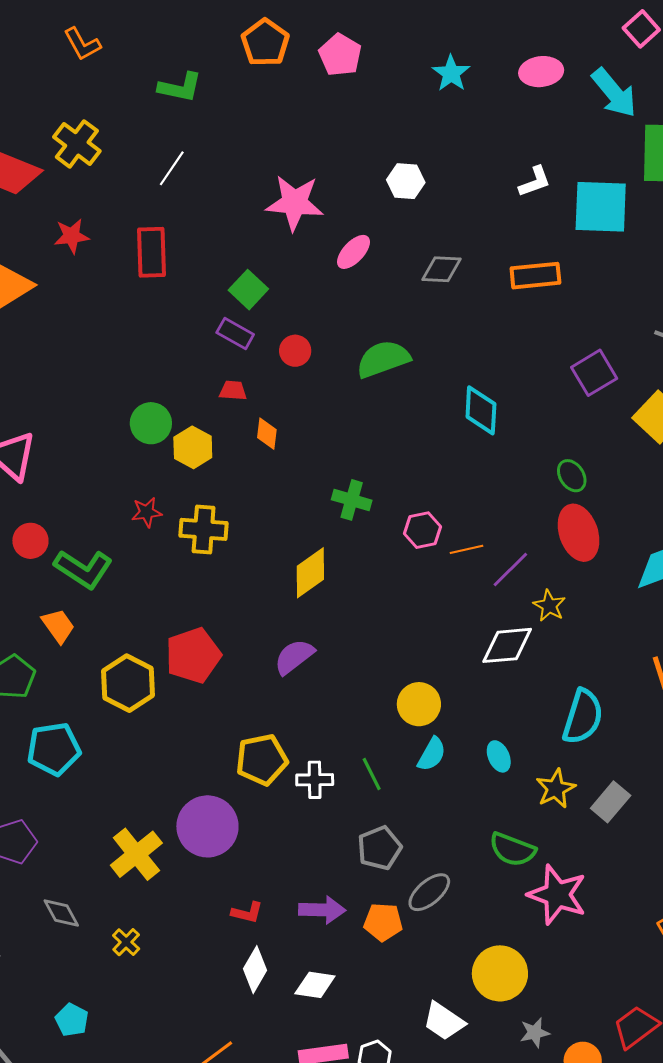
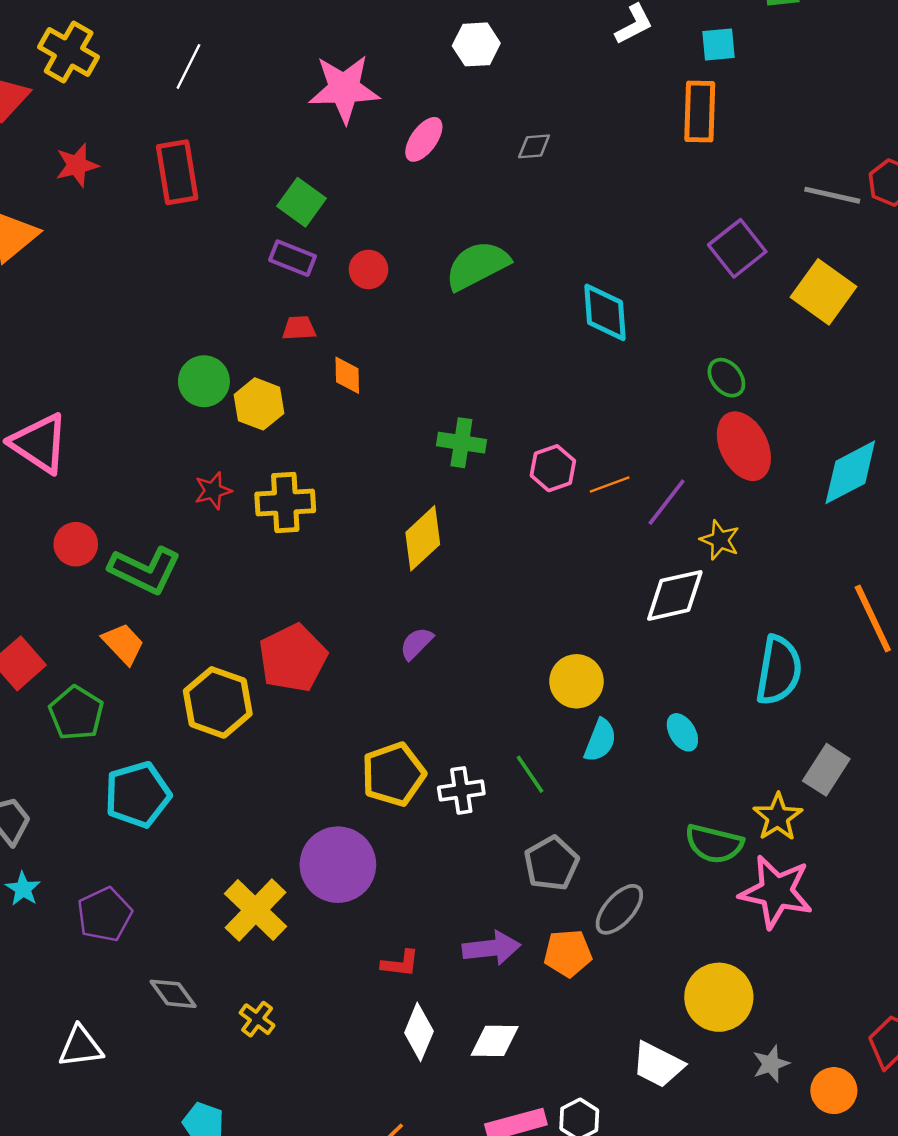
cyan square: (601, 207) -> (719, 45), size x0.5
gray diamond: (441, 269) -> (534, 146), size x0.7
orange rectangle: (535, 276) -> (700, 112), moved, turned -75
purple semicircle: (294, 657) -> (416, 643), size x0.7
yellow star: (556, 789) -> (778, 817), moved

